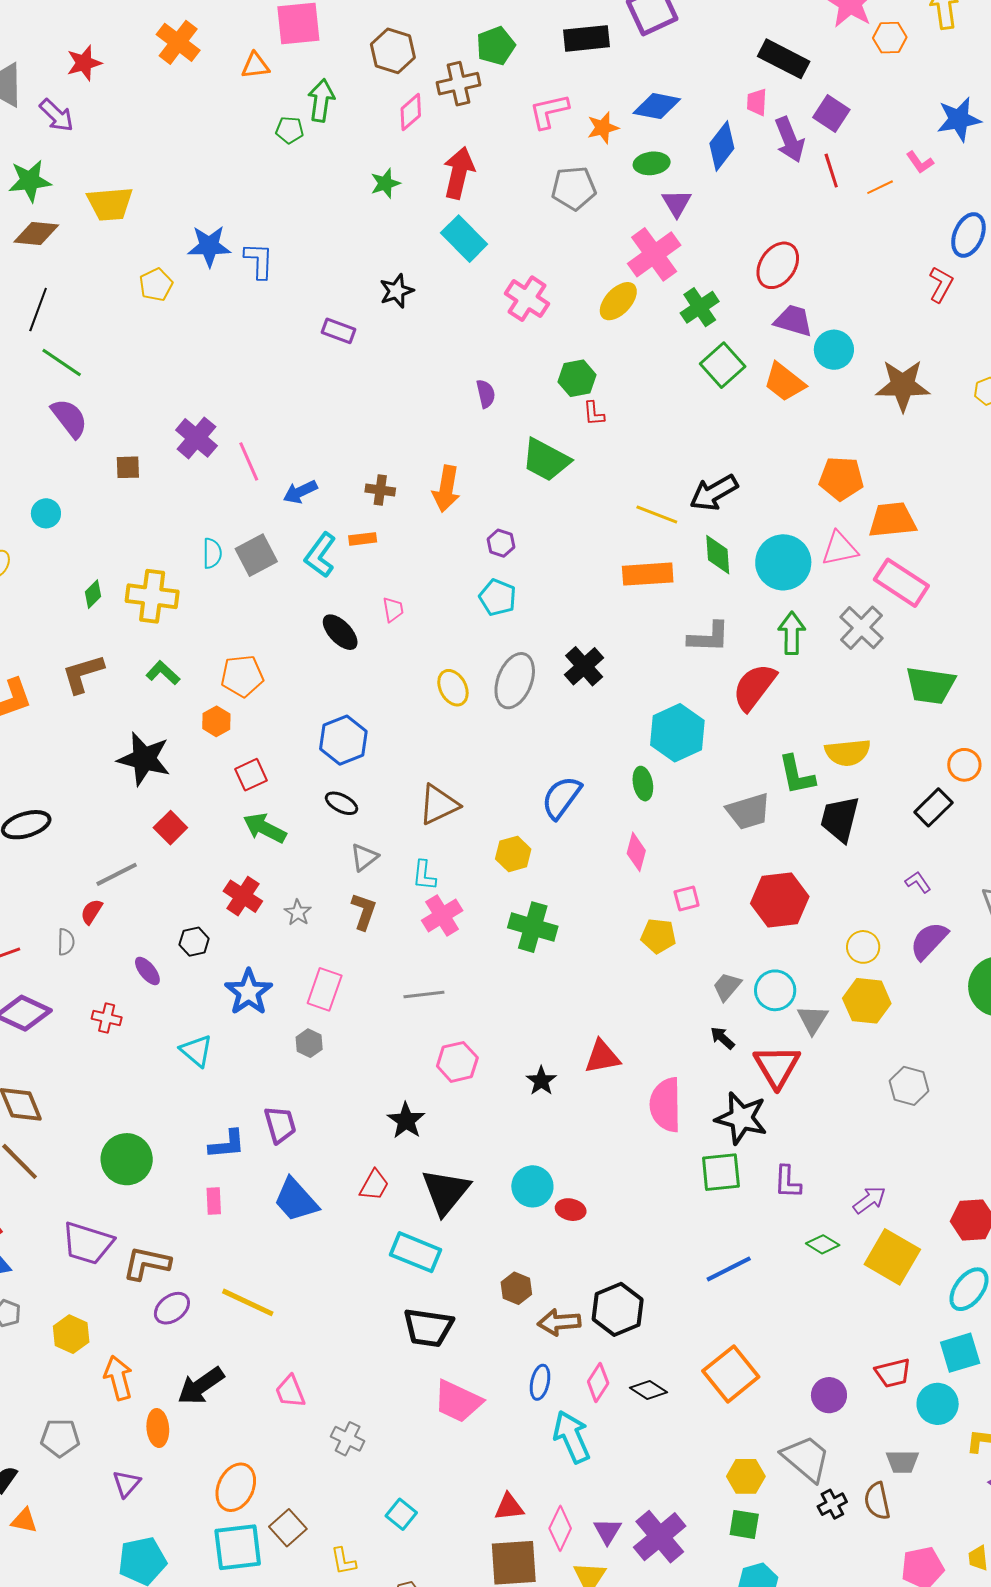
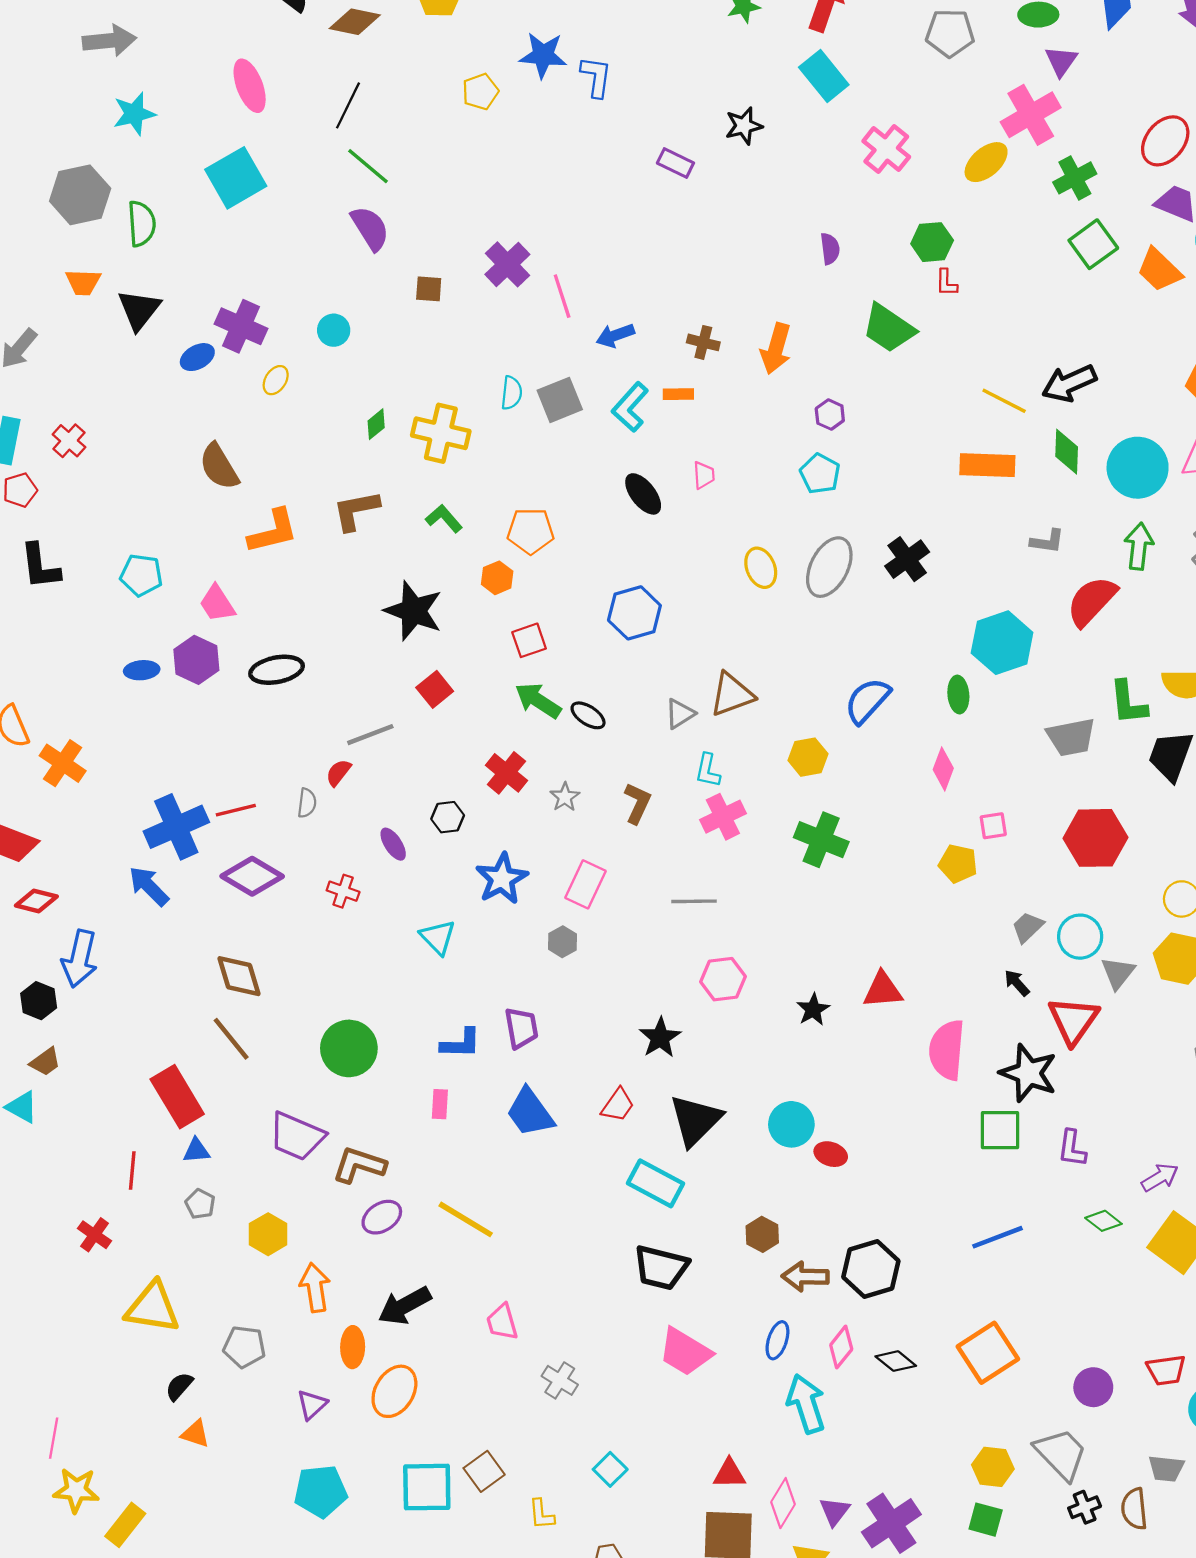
gray L-shape: (709, 637) -> (1047, 541), size x0.7
black ellipse: (341, 803) -> (588, 715), moved
gray triangle: (364, 857) -> (680, 714), moved
orange ellipse: (236, 1487) -> (394, 1391), moved

